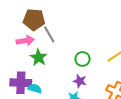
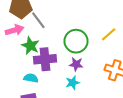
green circle: (83, 59) -> (76, 41), size x1.5
purple cross: (21, 83) -> (45, 59), moved

